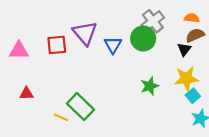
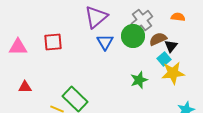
purple triangle: (85, 33) -> (96, 17), moved, turned 30
brown semicircle: (195, 35) -> (158, 39), moved
cyan square: (193, 96) -> (164, 59), moved

